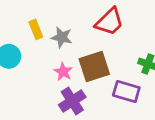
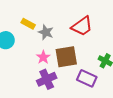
yellow rectangle: (36, 29) -> (28, 24), turned -48

